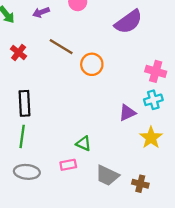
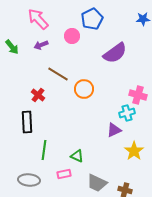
red cross: (19, 52) -> (38, 95), moved
cyan cross: (153, 100) -> (127, 113), moved
green line: (22, 136) -> (44, 150), moved

